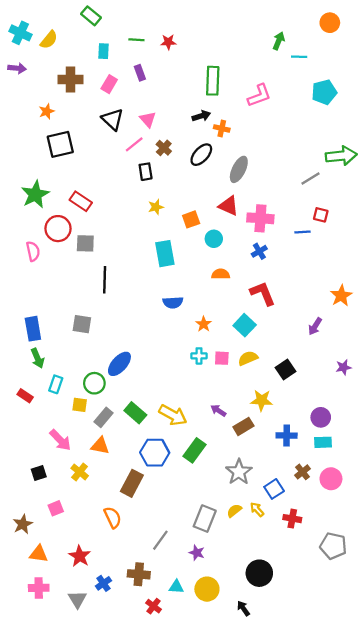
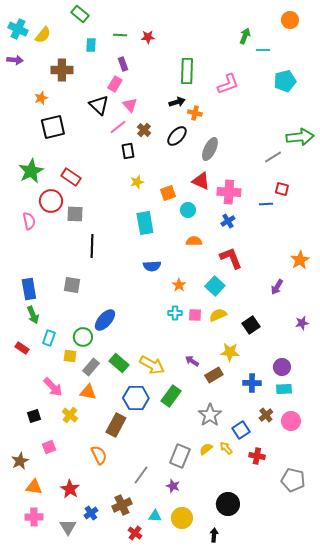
pink rectangle: (109, 84) -> (115, 84), moved
brown cross: (139, 574) -> (122, 505), turned -30
black arrow: (243, 608) -> (214, 535), turned 40

